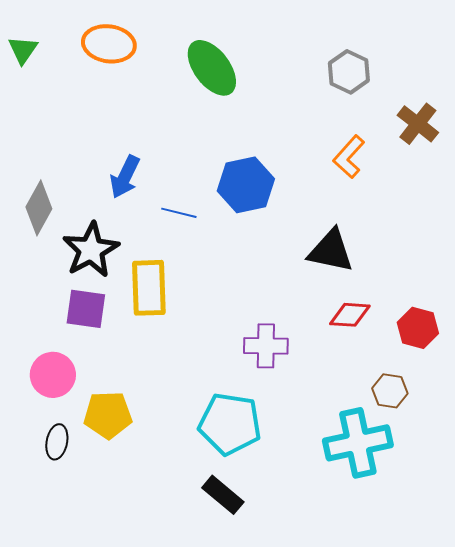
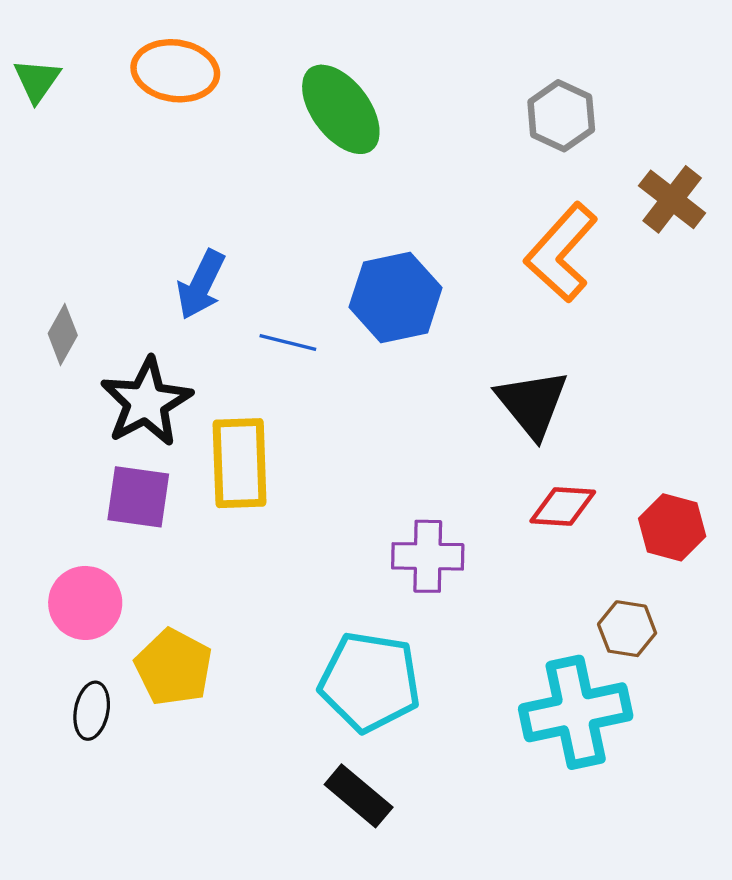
orange L-shape: (349, 157) -> (561, 252), size x1.4
gray diamond: (39, 208) -> (63, 334), size x0.7
black triangle: (331, 251) -> (532, 404), turned 39
yellow pentagon: (108, 415) -> (174, 667), turned 30

